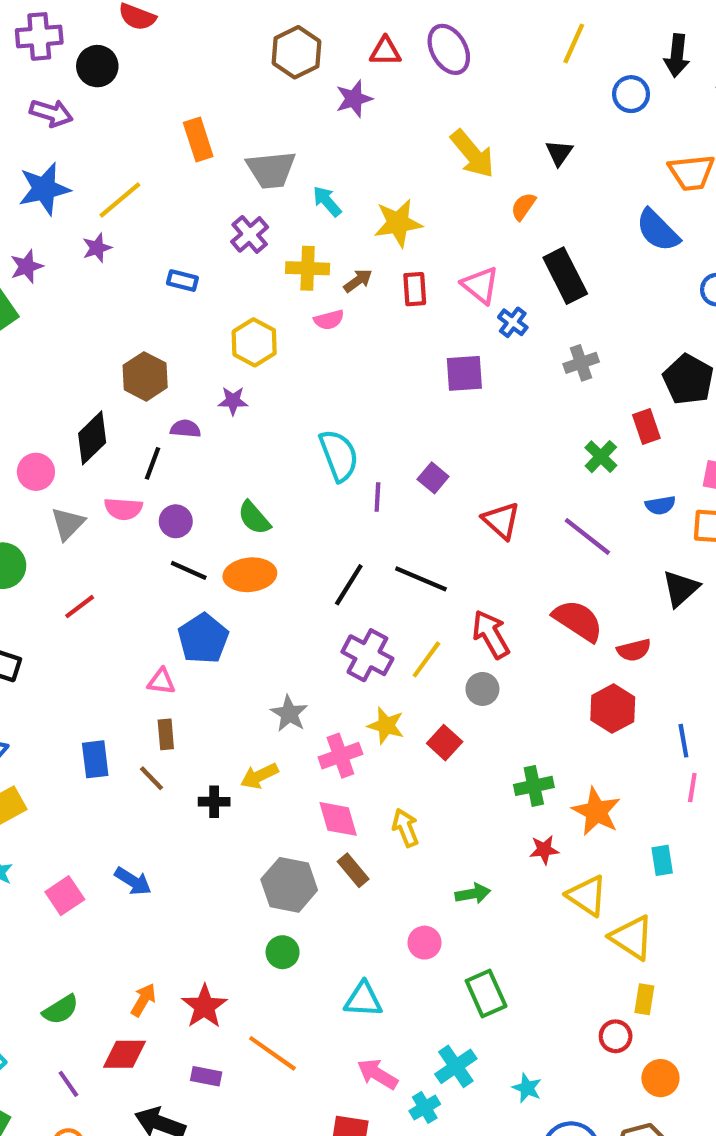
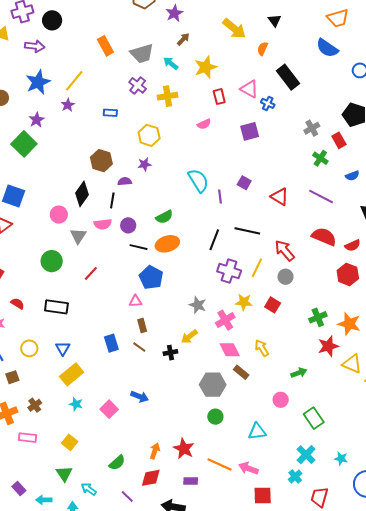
brown arrow: (358, 281) -> (183, 39), moved
pink semicircle: (329, 320) -> (204, 124), moved
gray cross: (581, 363) -> (312, 128), moved
green semicircle: (254, 518) -> (164, 217), turned -66
red star: (544, 850) -> (328, 346), size x1.5
pink arrow: (377, 1074) -> (248, 468), moved

